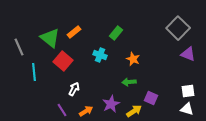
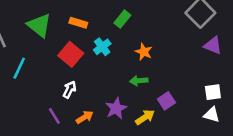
orange rectangle: (74, 32) -> (78, 23), moved, turned 56
cyan cross: (100, 55) -> (102, 47), turned 32
red square: (63, 61) -> (71, 54), moved
cyan line: (34, 72) -> (19, 68), turned 30
purple square: (151, 98) -> (166, 101), turned 32

